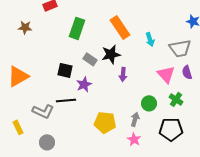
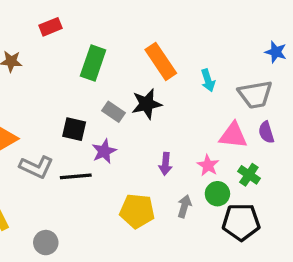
purple arrow: (123, 74) -> (165, 164), moved
pink triangle: (166, 74) -> (233, 135), turned -42
green circle: (149, 103) -> (217, 194), moved
gray L-shape: (43, 111) -> (36, 167), moved
pink star: (134, 139) -> (208, 165), moved

